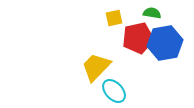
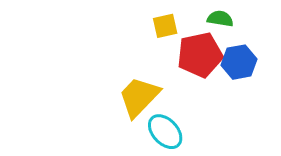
blue hexagon: (165, 43) -> (239, 62), size x0.7

